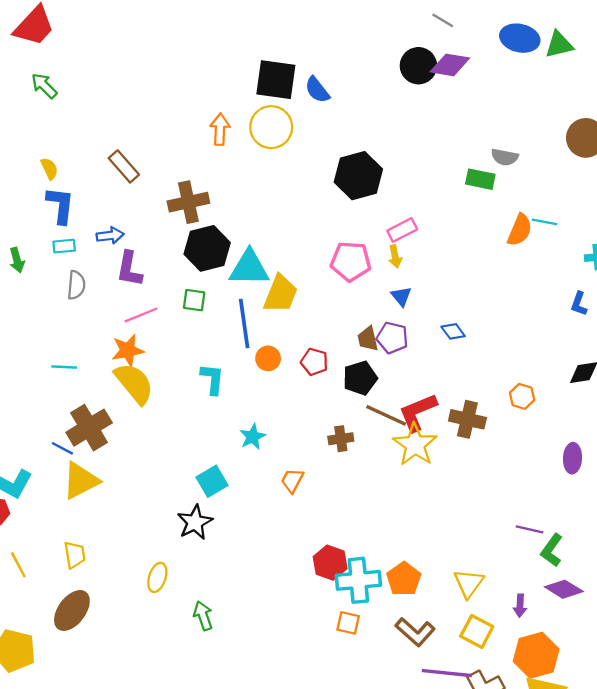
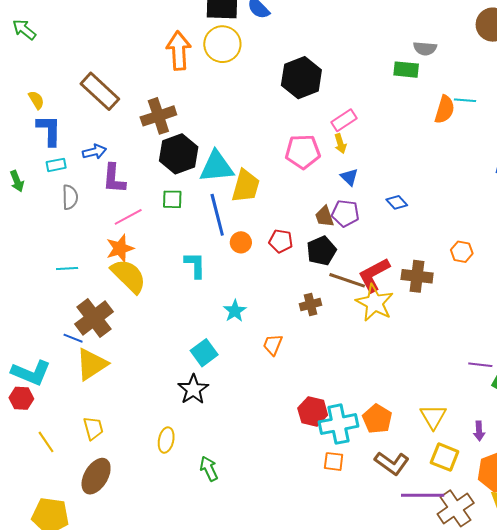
orange arrow: (220, 129) -> (179, 51), size x1.4
brown rectangle: (124, 166) -> (100, 91), size x1.4

